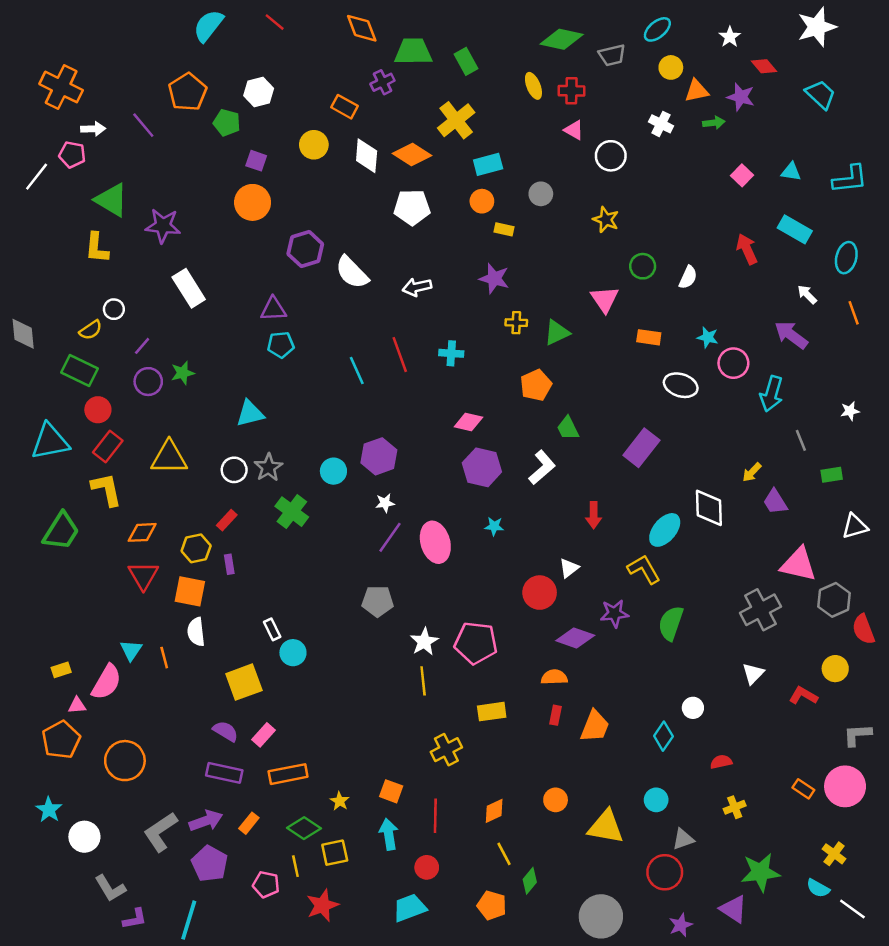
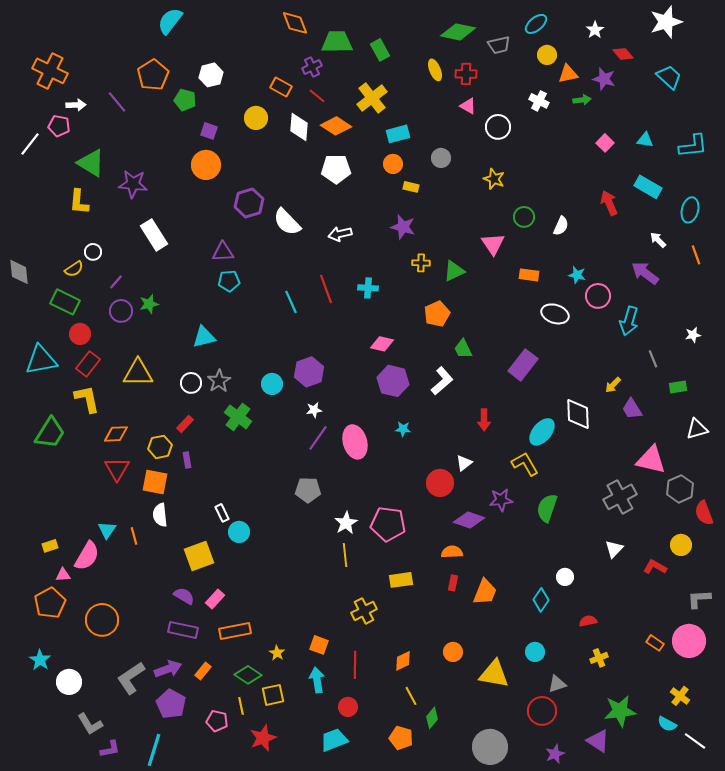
red line: (275, 22) -> (317, 96), moved

